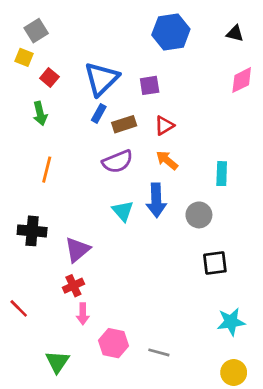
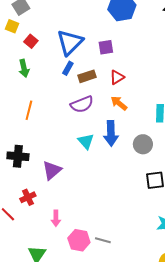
red cross: (73, 286) -> (28, 197), moved
gray line: (159, 352) -> (103, 240), moved

